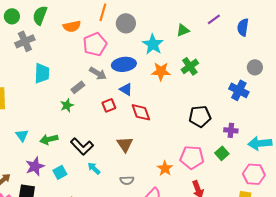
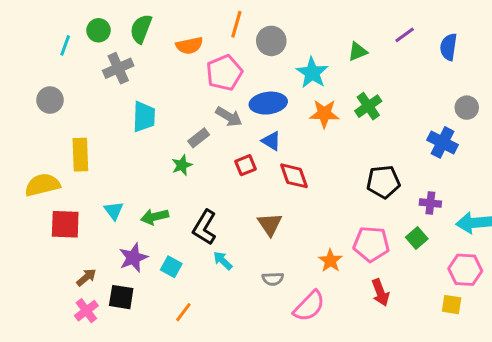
black L-shape: (82, 146) -> (205, 227), turned 75
cyan square: (60, 172) -> (171, 267), turned -32

